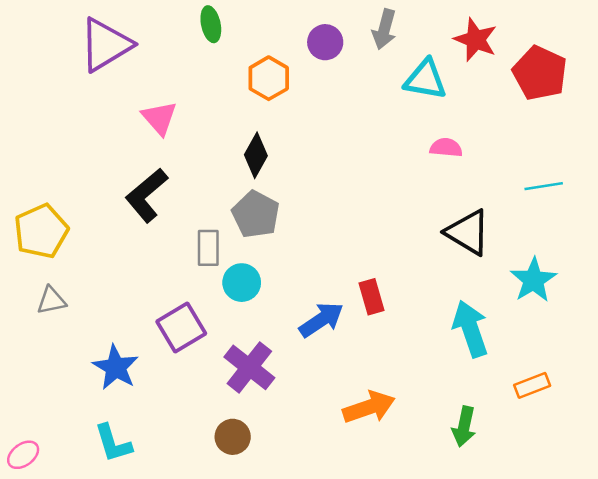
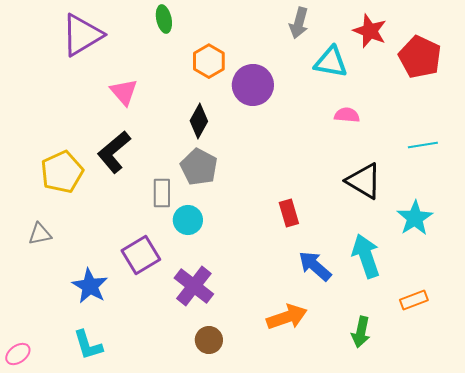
purple circle: (325, 42) -> (253, 85), moved, size x1.5
yellow pentagon: (41, 231) -> (62, 172), moved
red rectangle: (371, 297) -> (289, 213), moved
blue arrow: (321, 320) -> (315, 266), moved, turned -105
brown circle: (233, 437) -> (209, 340), moved

